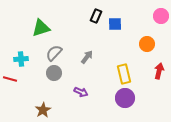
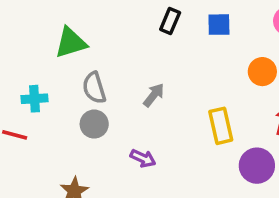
blue square: (115, 24) -> (219, 25), moved
gray semicircle: (54, 53) -> (94, 88), turned -60
purple circle: (125, 98) -> (257, 166), moved

